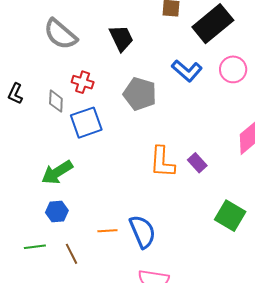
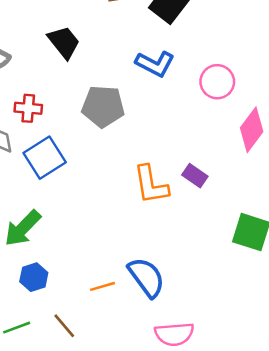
pink circle: (233, 69) -> (217, 82), moved

